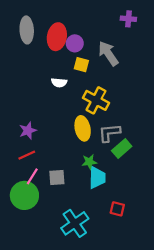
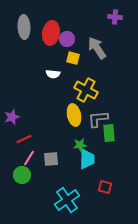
purple star: (28, 131) -> (12, 117), moved
green rectangle: (122, 148) -> (109, 133), turned -54
green circle: (24, 195) -> (22, 175), size x0.7

